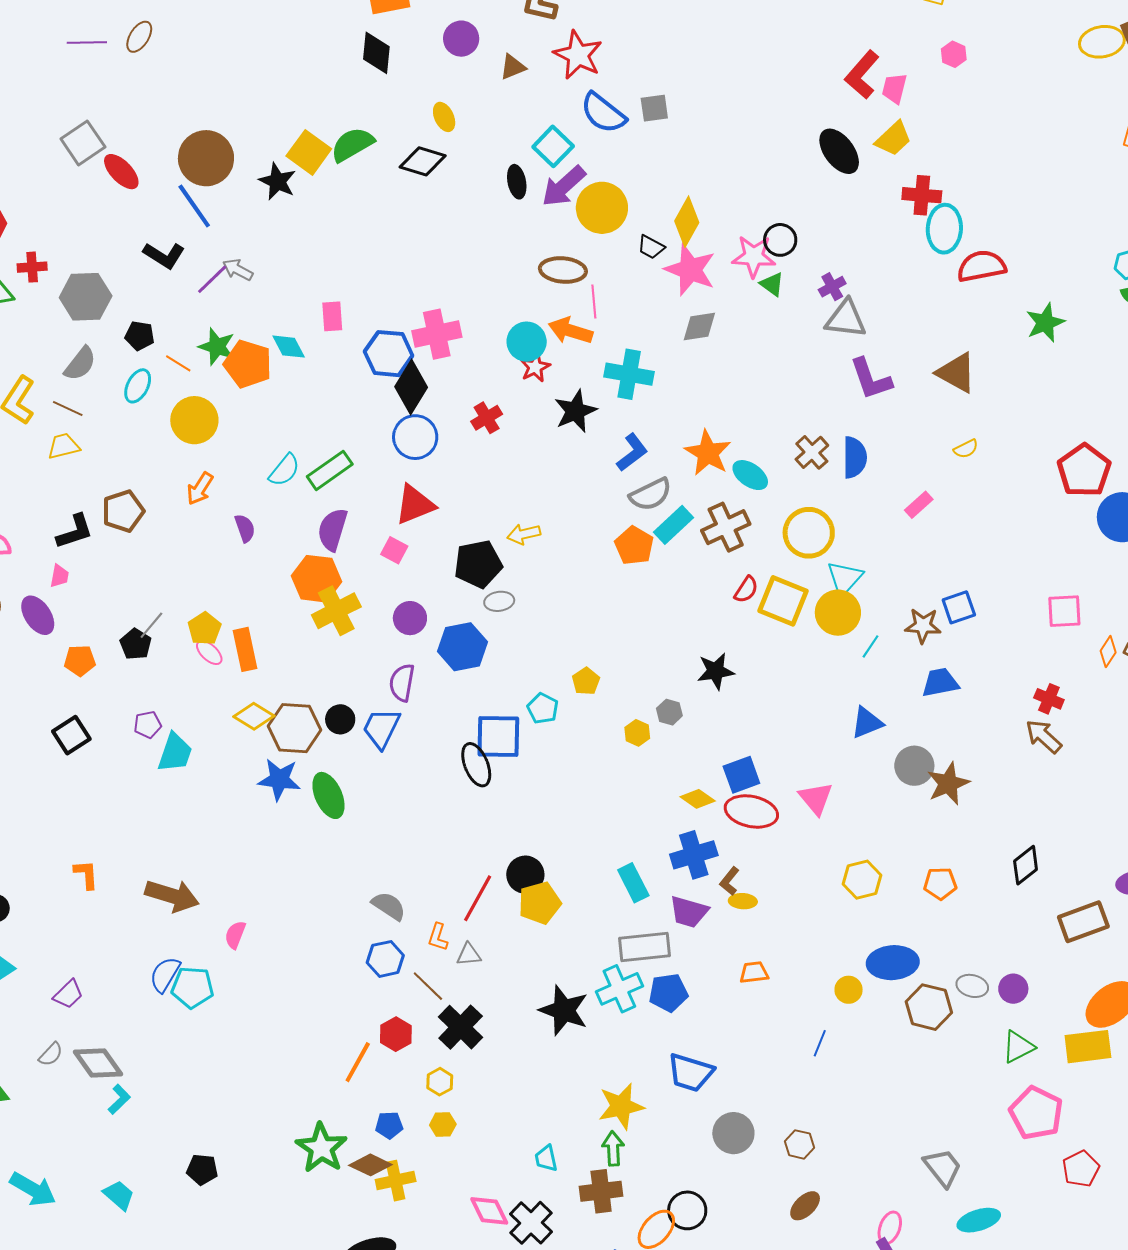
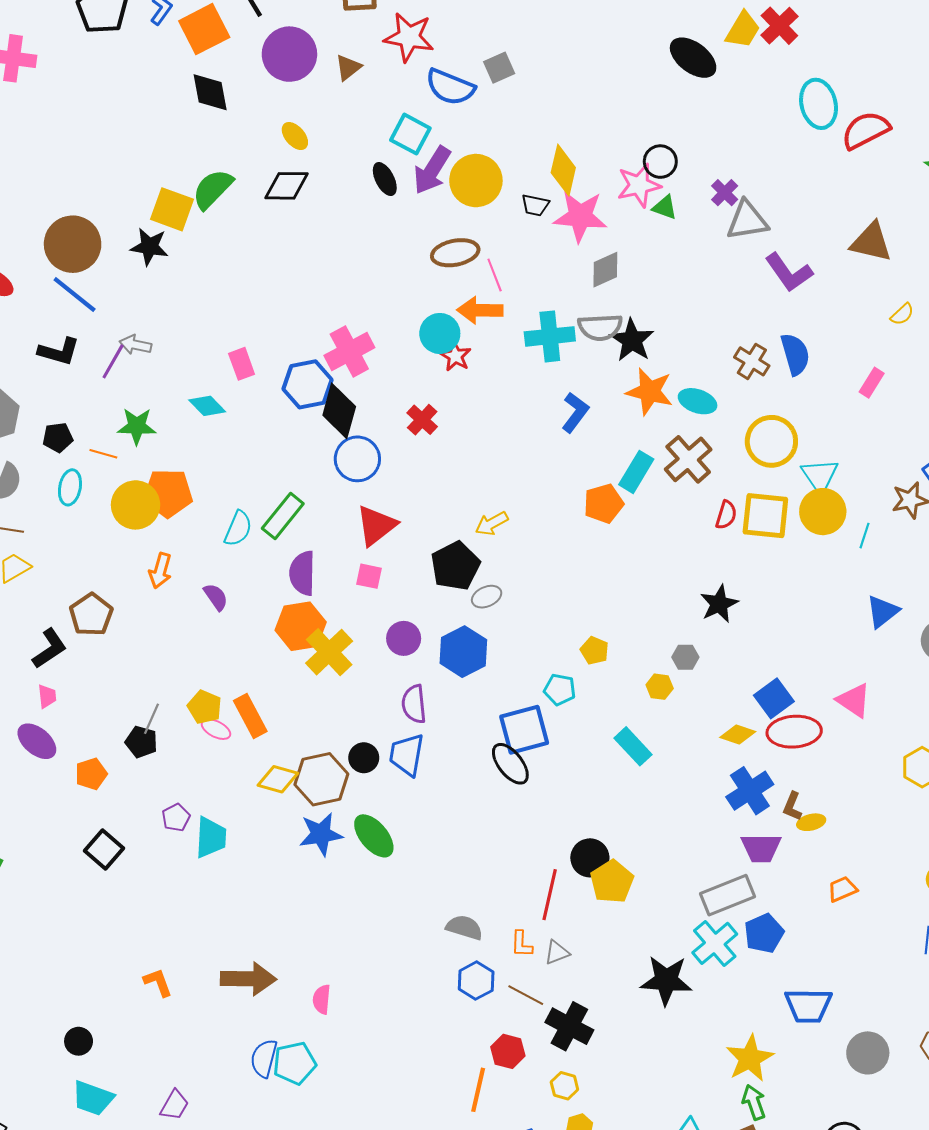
purple circle: (461, 39) -> (289, 54), size x1.5
red cross: (922, 195) -> (779, 26), moved, turned -33
orange pentagon: (248, 364) -> (168, 493), moved
black star: (575, 411) -> (632, 340), moved
gray semicircle: (651, 494) -> (600, 327), moved, turned 39
orange pentagon: (634, 546) -> (604, 503), turned -30
cyan rectangle: (633, 883) -> (633, 746), moved

